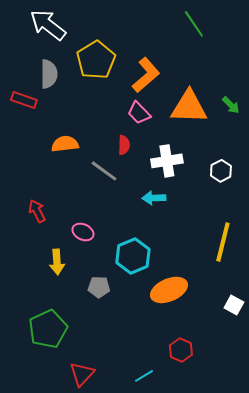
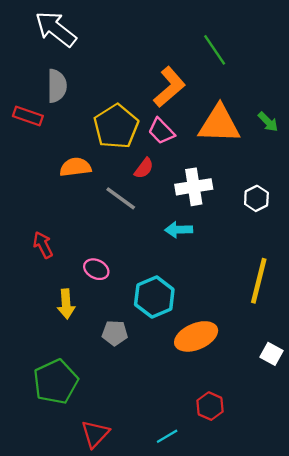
green line: (194, 24) -> (215, 50), moved
yellow pentagon: (96, 60) -> (116, 126), moved
red semicircle: (124, 145) -> (144, 168), turned 36

